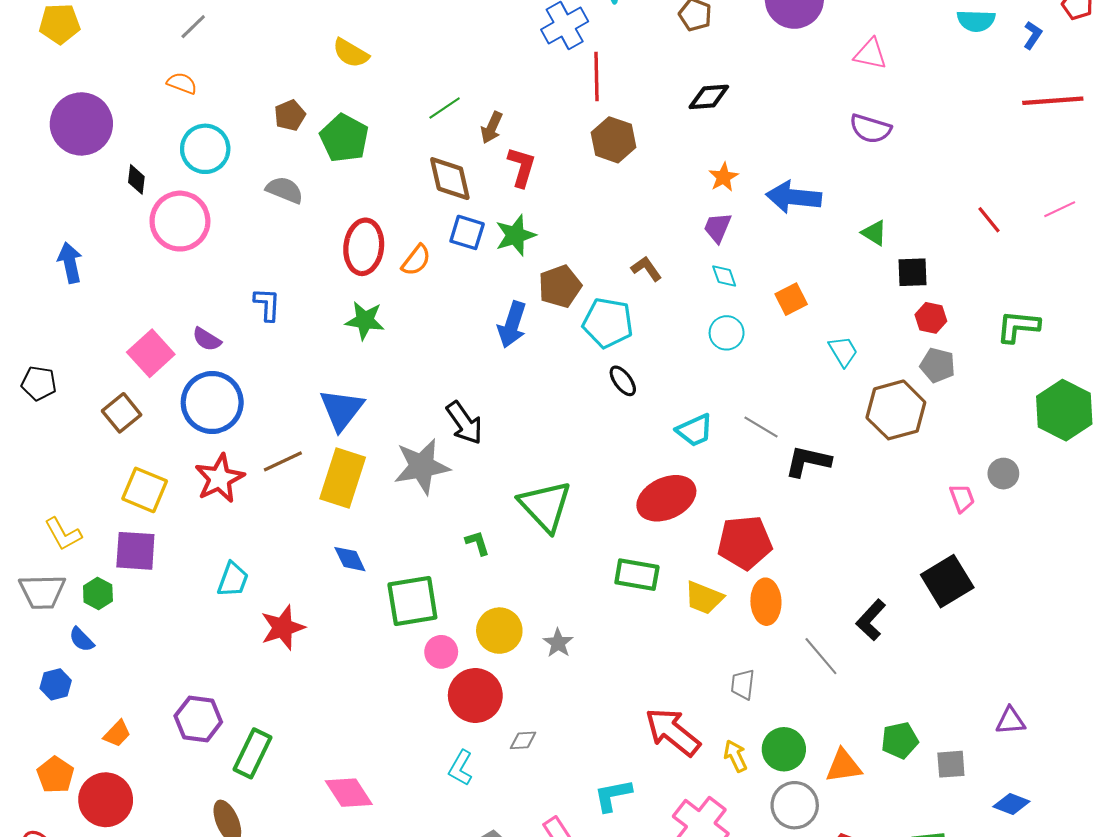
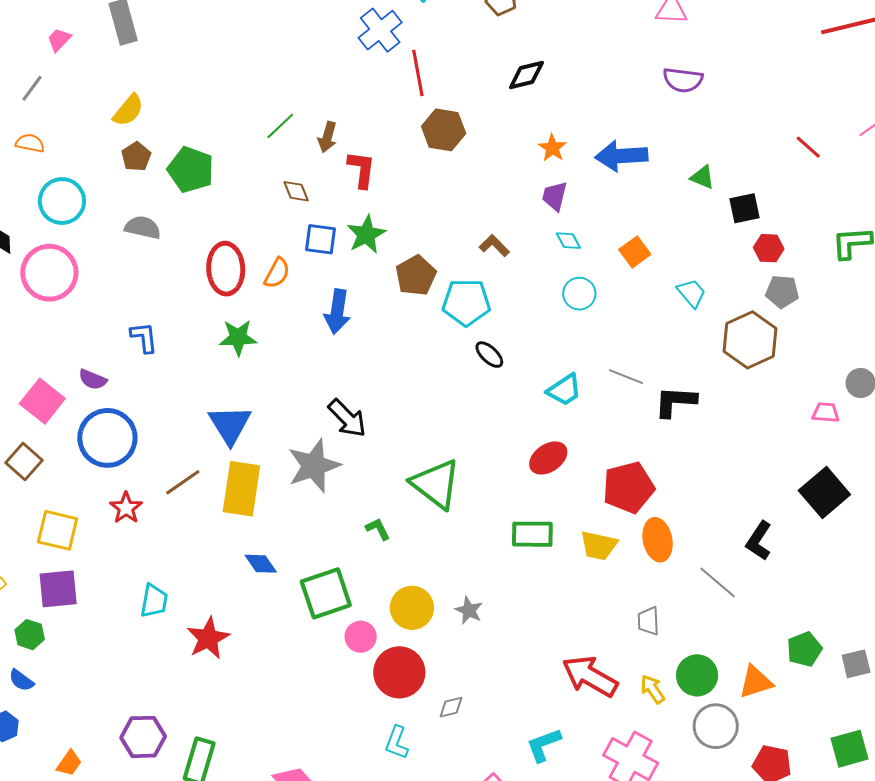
yellow semicircle: (351, 53) -> (128, 110), moved, turned -72
brown diamond: (450, 179) -> (296, 191), size x0.6
blue arrow: (512, 325) -> (337, 312), moved
red star: (220, 478) -> (126, 508), size x0.7
red ellipse: (666, 498) -> (548, 458), size x0.7
pink trapezoid: (962, 498) -> (826, 413), turned -56

